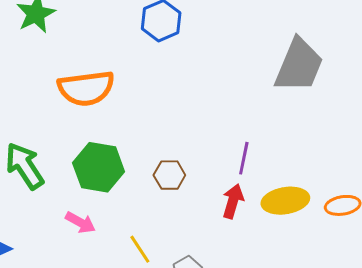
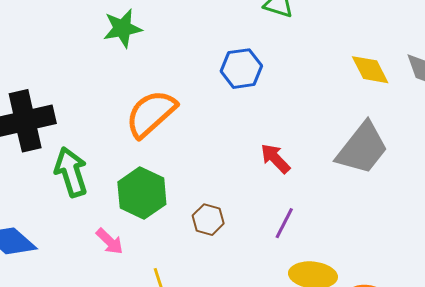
orange semicircle: (86, 88) -> (151, 114), turned 130
red arrow: (233, 201) -> (275, 158), moved, turned -76

